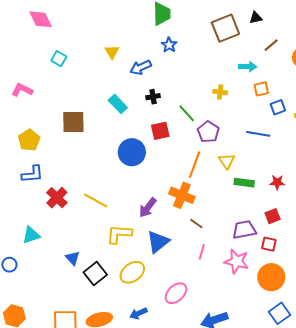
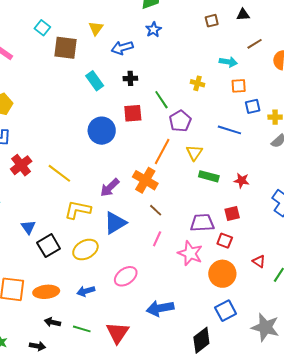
brown square: (225, 28) -> (212, 21), size x0.5
brown square: (73, 122) -> (65, 48), moved

